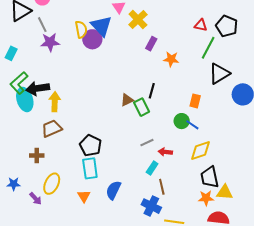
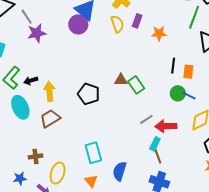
yellow semicircle: (81, 29) -> (117, 24), moved
black arrow: (38, 88) -> (31, 81), size x0.6
black line: (152, 91) -> (173, 66), moved
cyan ellipse: (25, 99) -> (20, 107), moved
brown triangle: (127, 100) -> (121, 80), turned 32
black pentagon: (91, 145) -> (89, 94), moved
red arrow: (165, 152) -> (166, 126), size x1.5
brown cross: (37, 156) -> (35, 156), moved
brown line: (162, 187) -> (158, 156), moved

